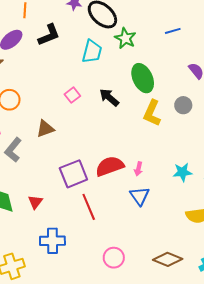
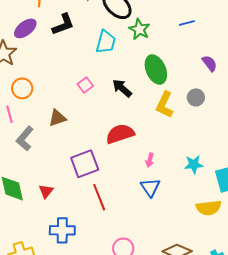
red semicircle: (110, 166) -> (120, 134), moved

